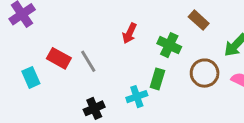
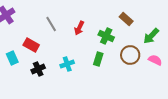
gray line: (88, 61) -> (51, 24), moved
cyan cross: (137, 97) -> (67, 64), moved
black cross: (94, 108) -> (38, 69), moved

